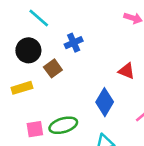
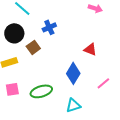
pink square: (35, 129) -> (12, 89), moved

